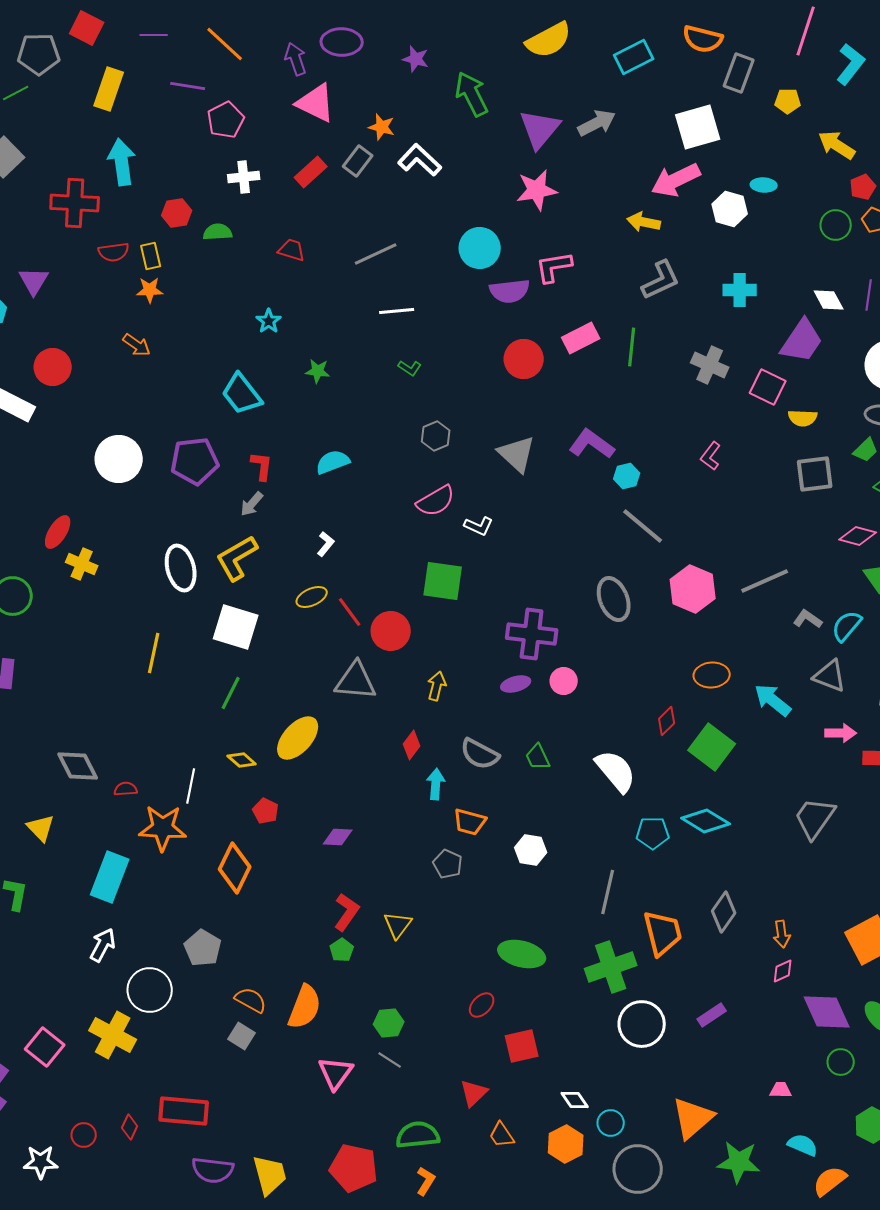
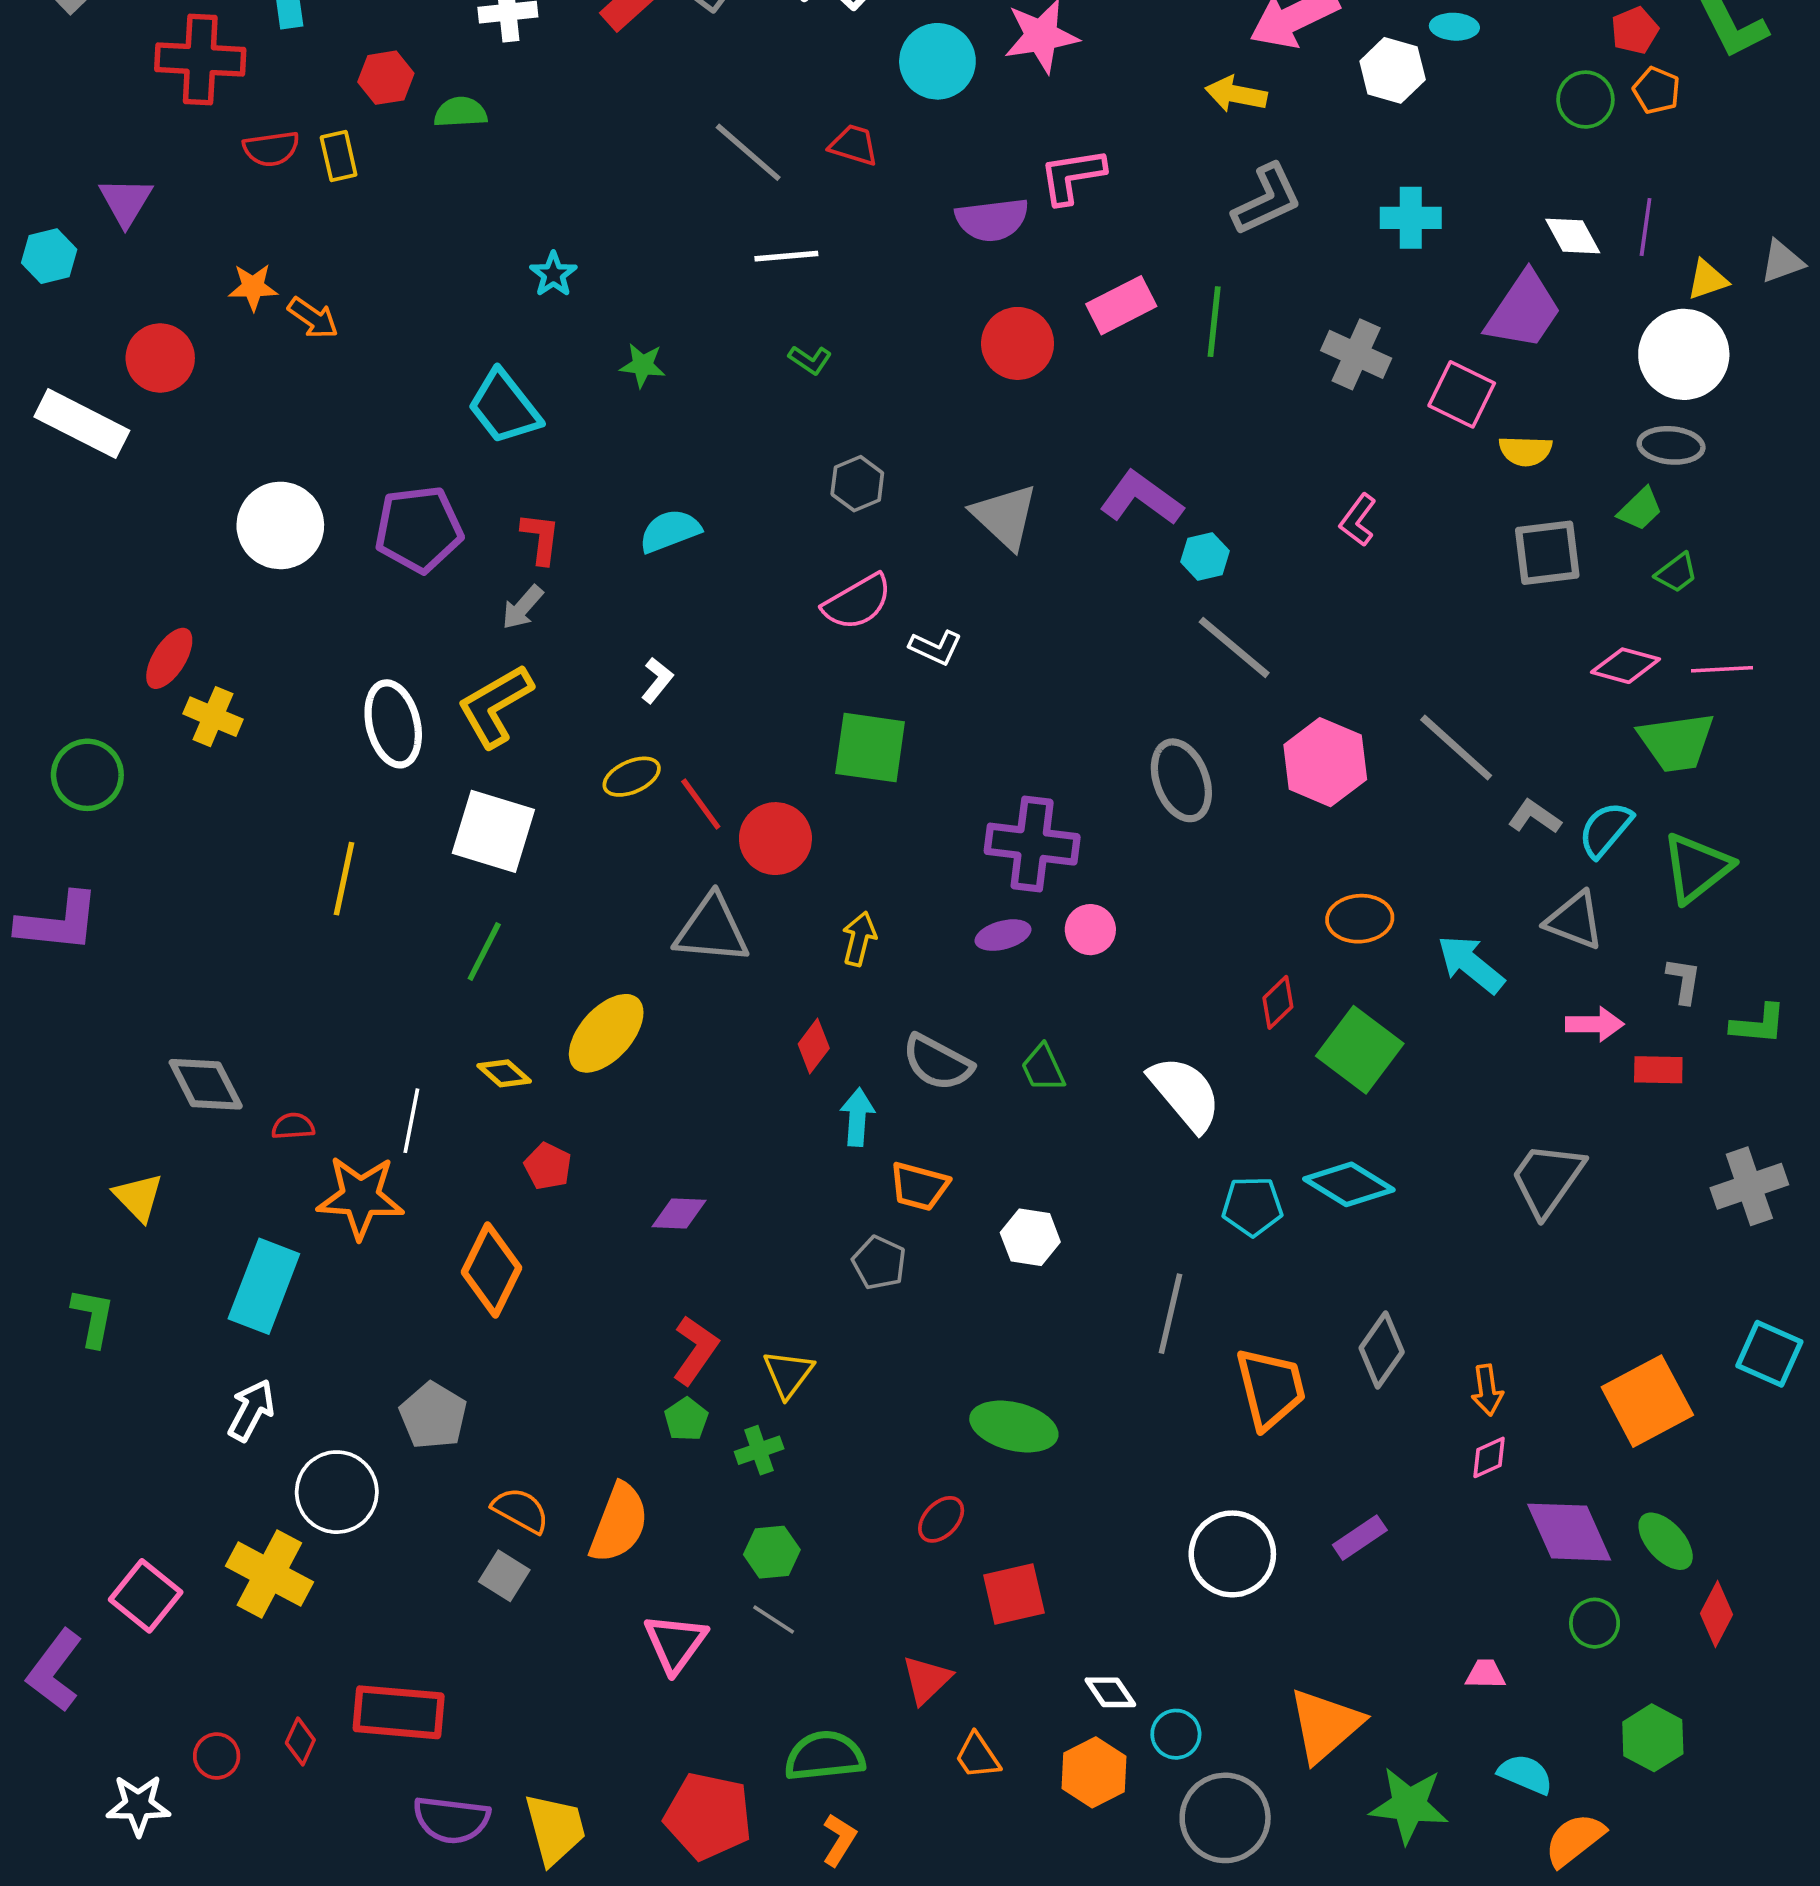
cyan circle: (480, 248) -> (937, 61), moved
red trapezoid: (292, 250) -> (854, 145), moved
gray line: (376, 254) -> (748, 152), turned 66
orange star: (150, 290) -> (253, 287), moved
gray line: (765, 581) -> (1456, 748), turned 66
green cross: (611, 967) -> (759, 1450), moved, size x0.5

